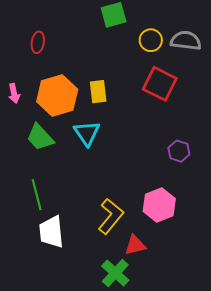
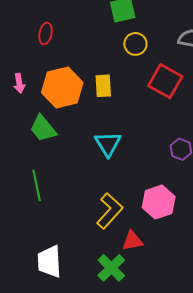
yellow circle: (151, 40) -> (135, 44), moved
cyan triangle: (87, 133) -> (108, 144), moved
white trapezoid: (51, 232) -> (49, 261), moved

